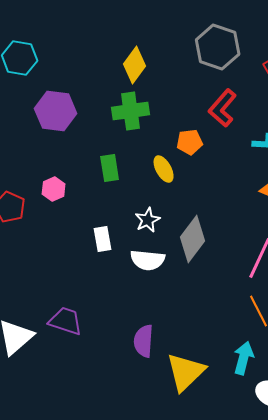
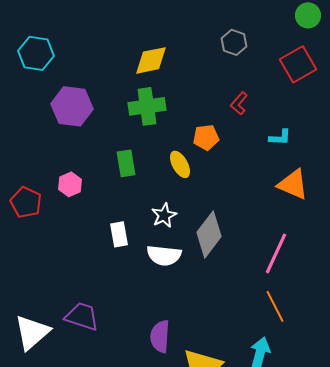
gray hexagon: (218, 47) -> (234, 42), size x0.6
yellow diamond: (135, 65) -> (151, 60), turned 42
red L-shape: (223, 108) -> (239, 103), size x0.6

